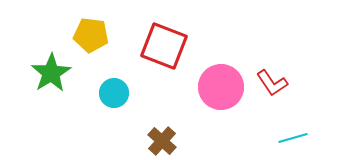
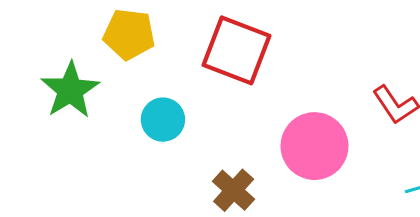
pink circle: (221, 87) -> (314, 146), moved

